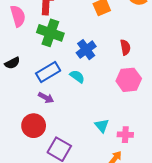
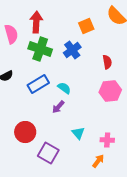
blue cross: (86, 50) -> (72, 50), moved
purple arrow: (46, 98) -> (58, 107), moved, turned 104
cyan triangle: (102, 126) -> (78, 133), moved

